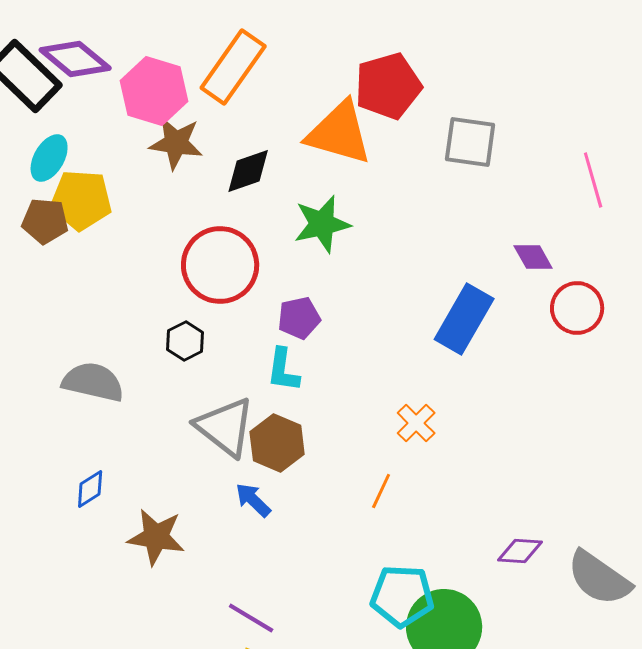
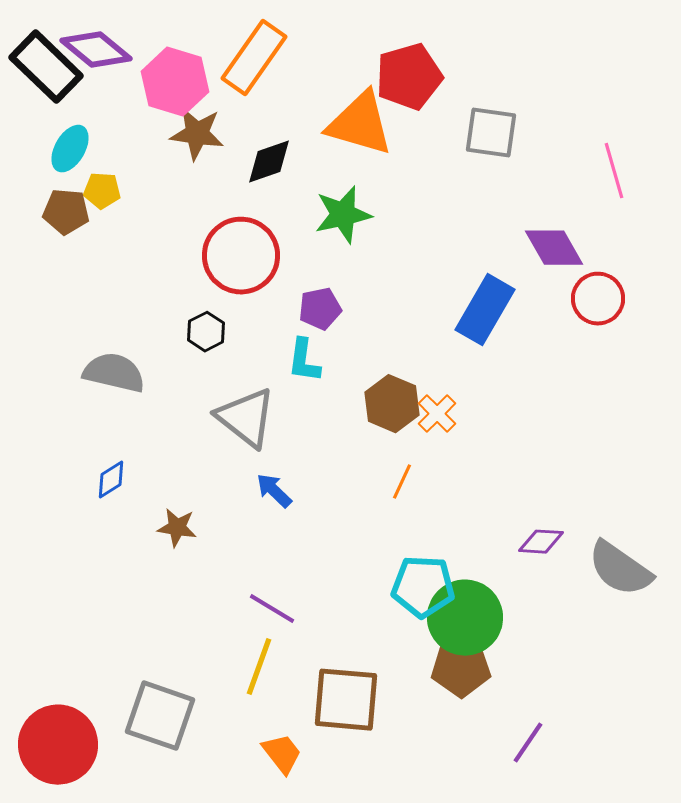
yellow pentagon: (81, 200) -> (102, 191), size x0.6
purple diamond: (533, 257) -> (554, 248), size x1.5
brown hexagon: (277, 443) -> (392, 404), moved
brown star: (156, 537) -> (177, 528), size x0.7

